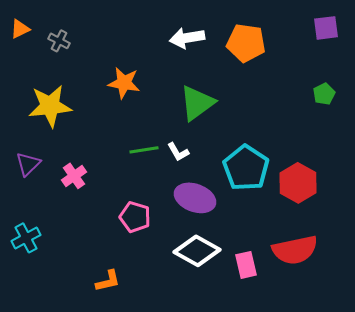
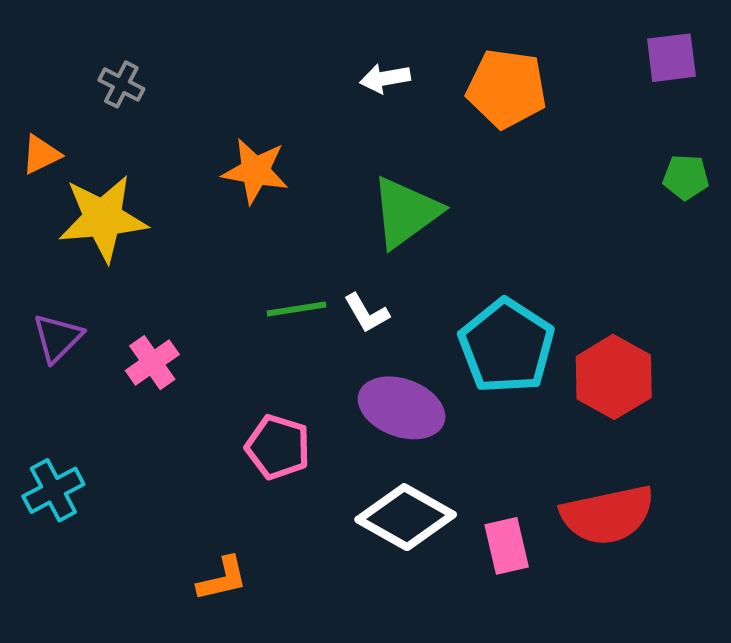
orange triangle: (20, 29) -> (41, 154), moved
white arrow: (187, 38) -> (385, 78), size x0.7
green pentagon: (324, 94) -> (686, 177), moved, turned 30

